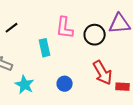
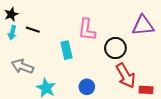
black line: (12, 28) -> (33, 30), turned 56
black circle: (95, 35) -> (115, 48), moved

